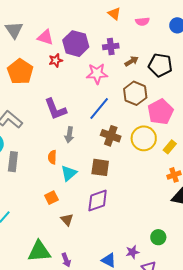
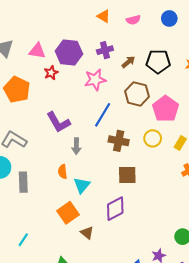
yellow circle: (144, 138) -> (153, 138), size x0.7
brown square: (100, 167) -> (127, 175), moved
orange square: (51, 198) -> (68, 213), size x1.5

